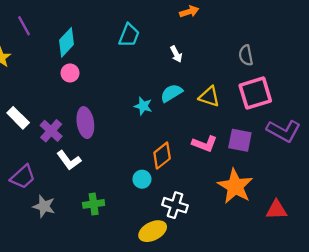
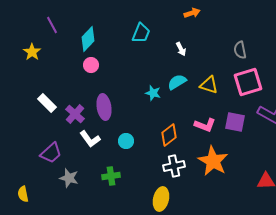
cyan circle: (142, 179) -> (126, 141), moved
orange star: (235, 186) -> (213, 161), moved
white cross: (175, 205) -> (174, 166), moved, turned -30
yellow ellipse: (153, 231) -> (161, 199), turned -50

